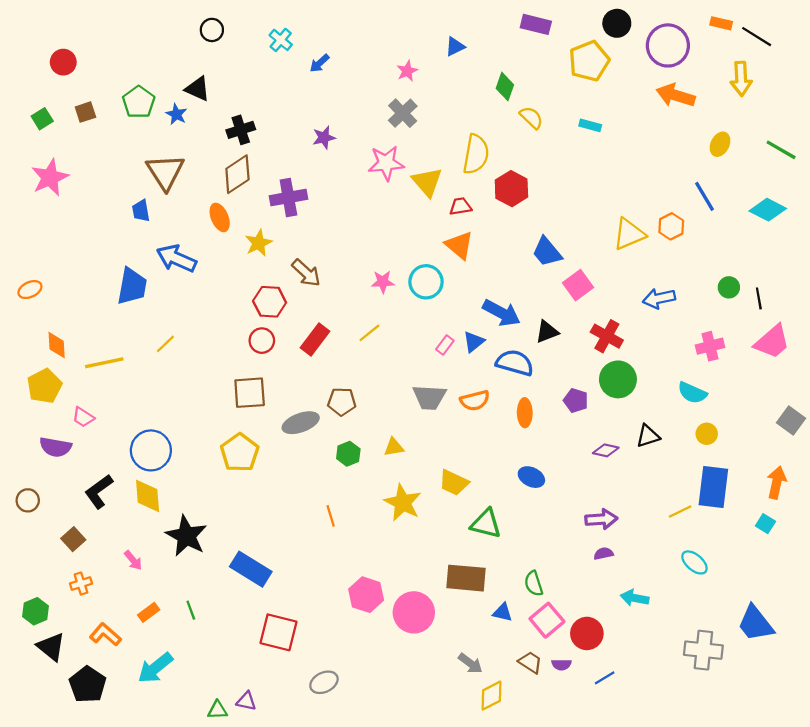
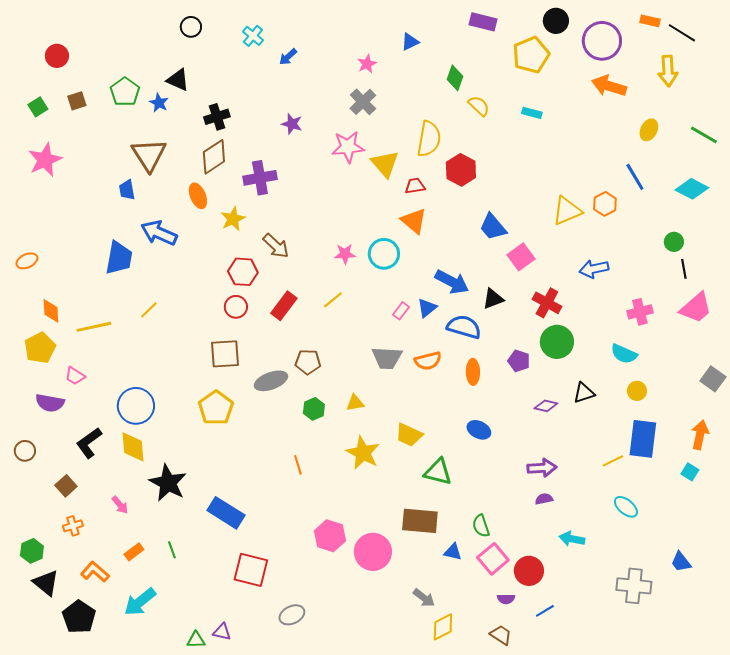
purple star: (324, 138) -> (292, 124), turned 30
green circle: (729, 287) -> (674, 242), moved
blue trapezoid: (756, 623) -> (681, 562), size x0.6
brown trapezoid: (530, 662) -> (501, 635), moved

